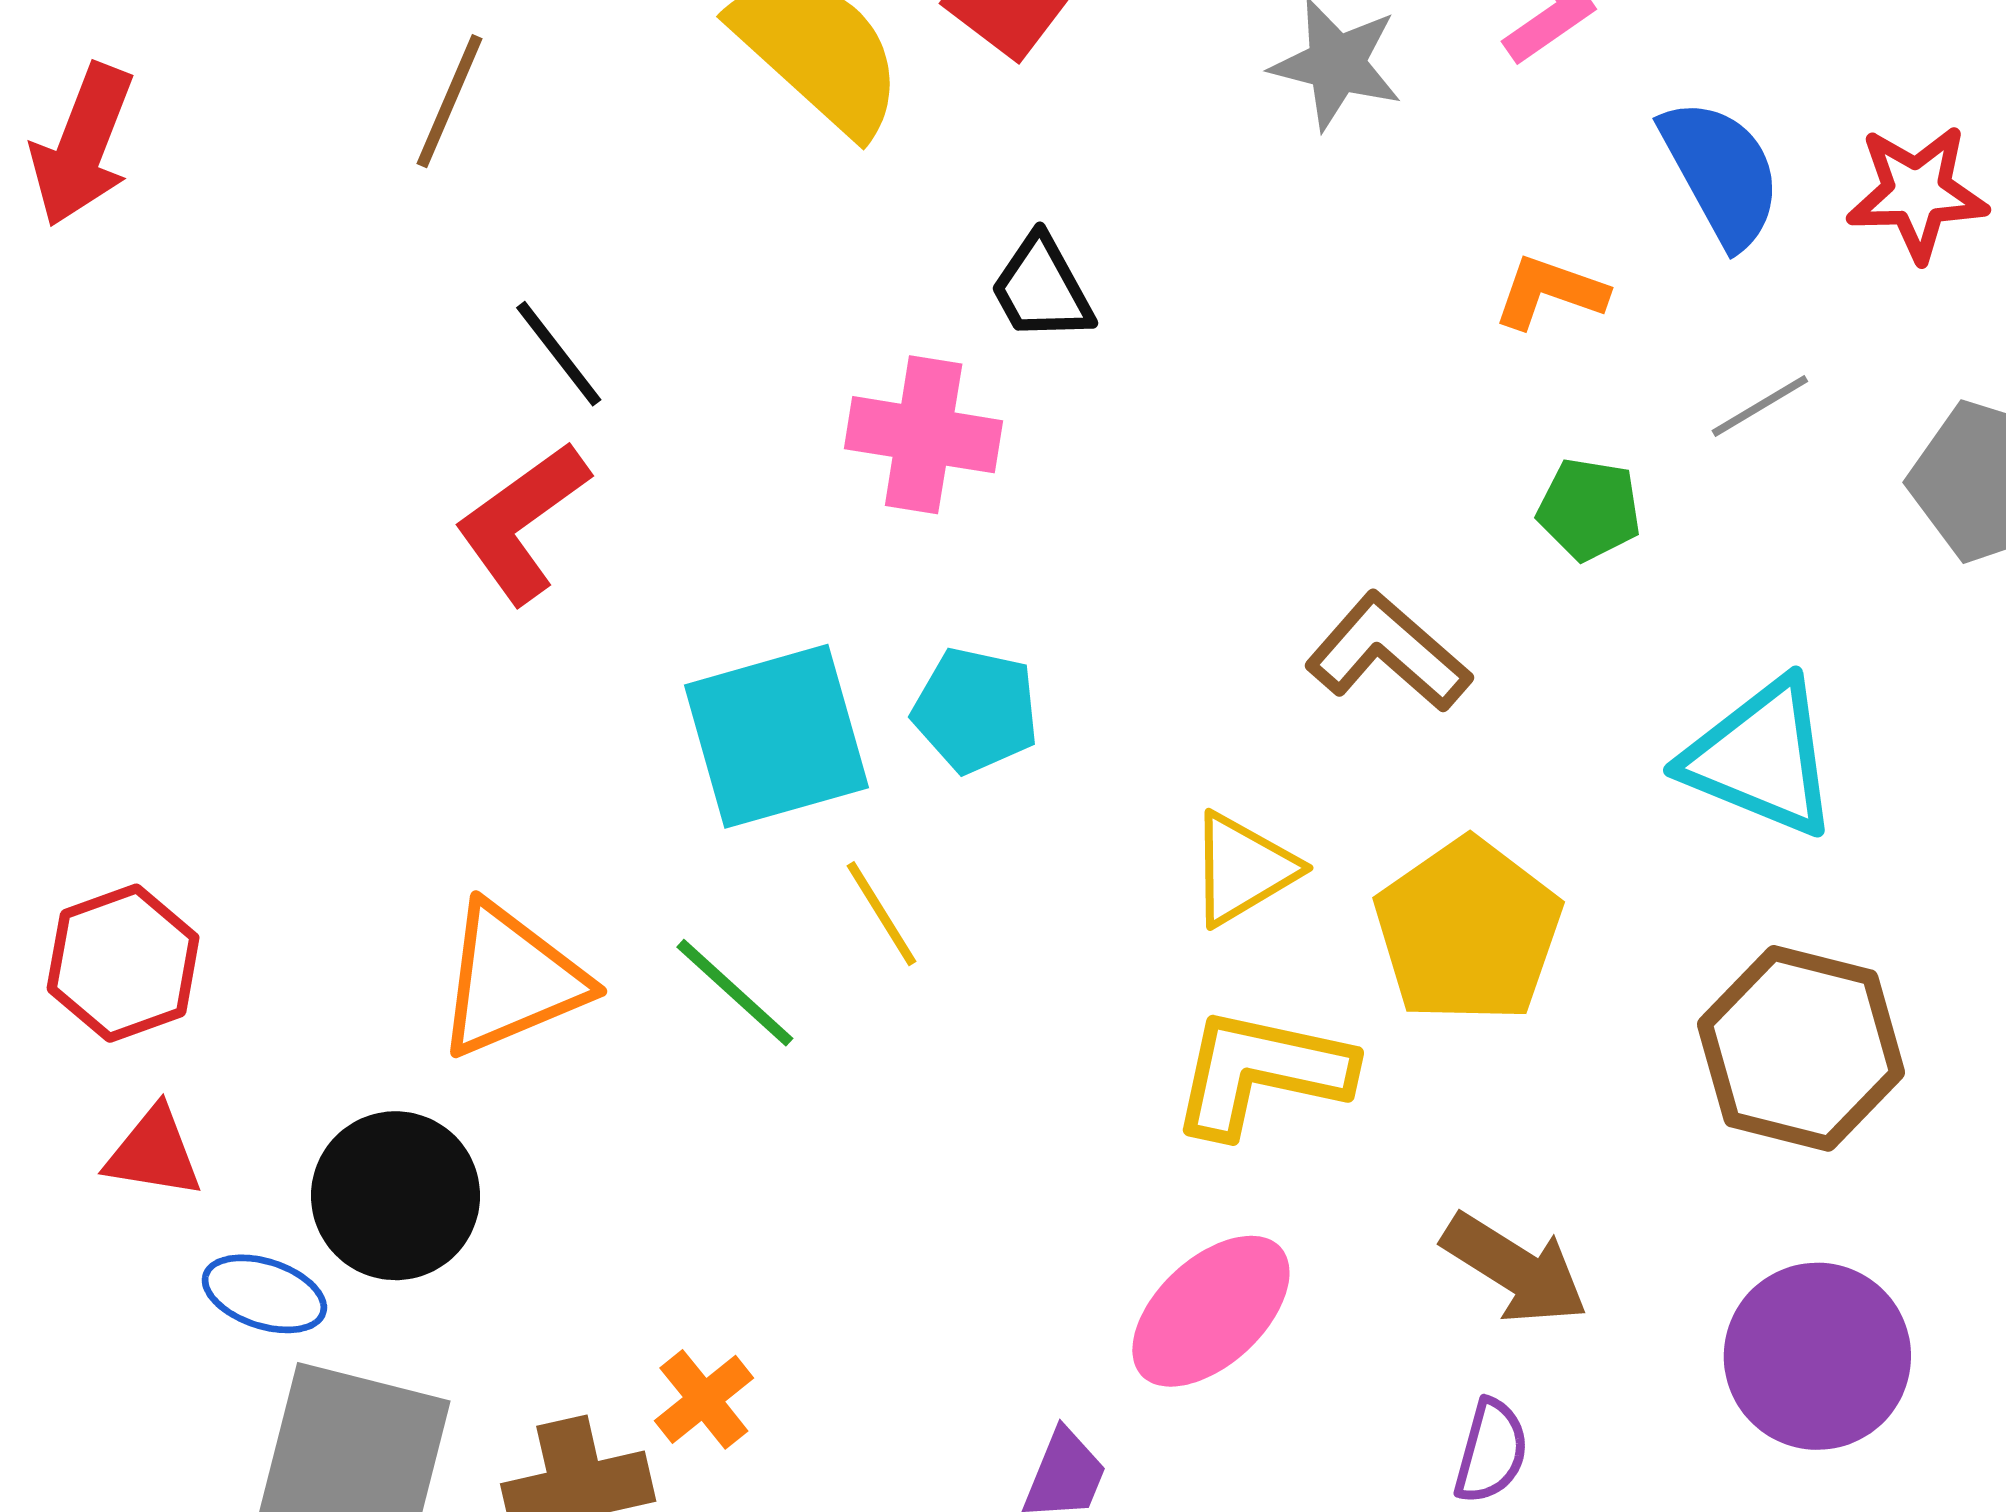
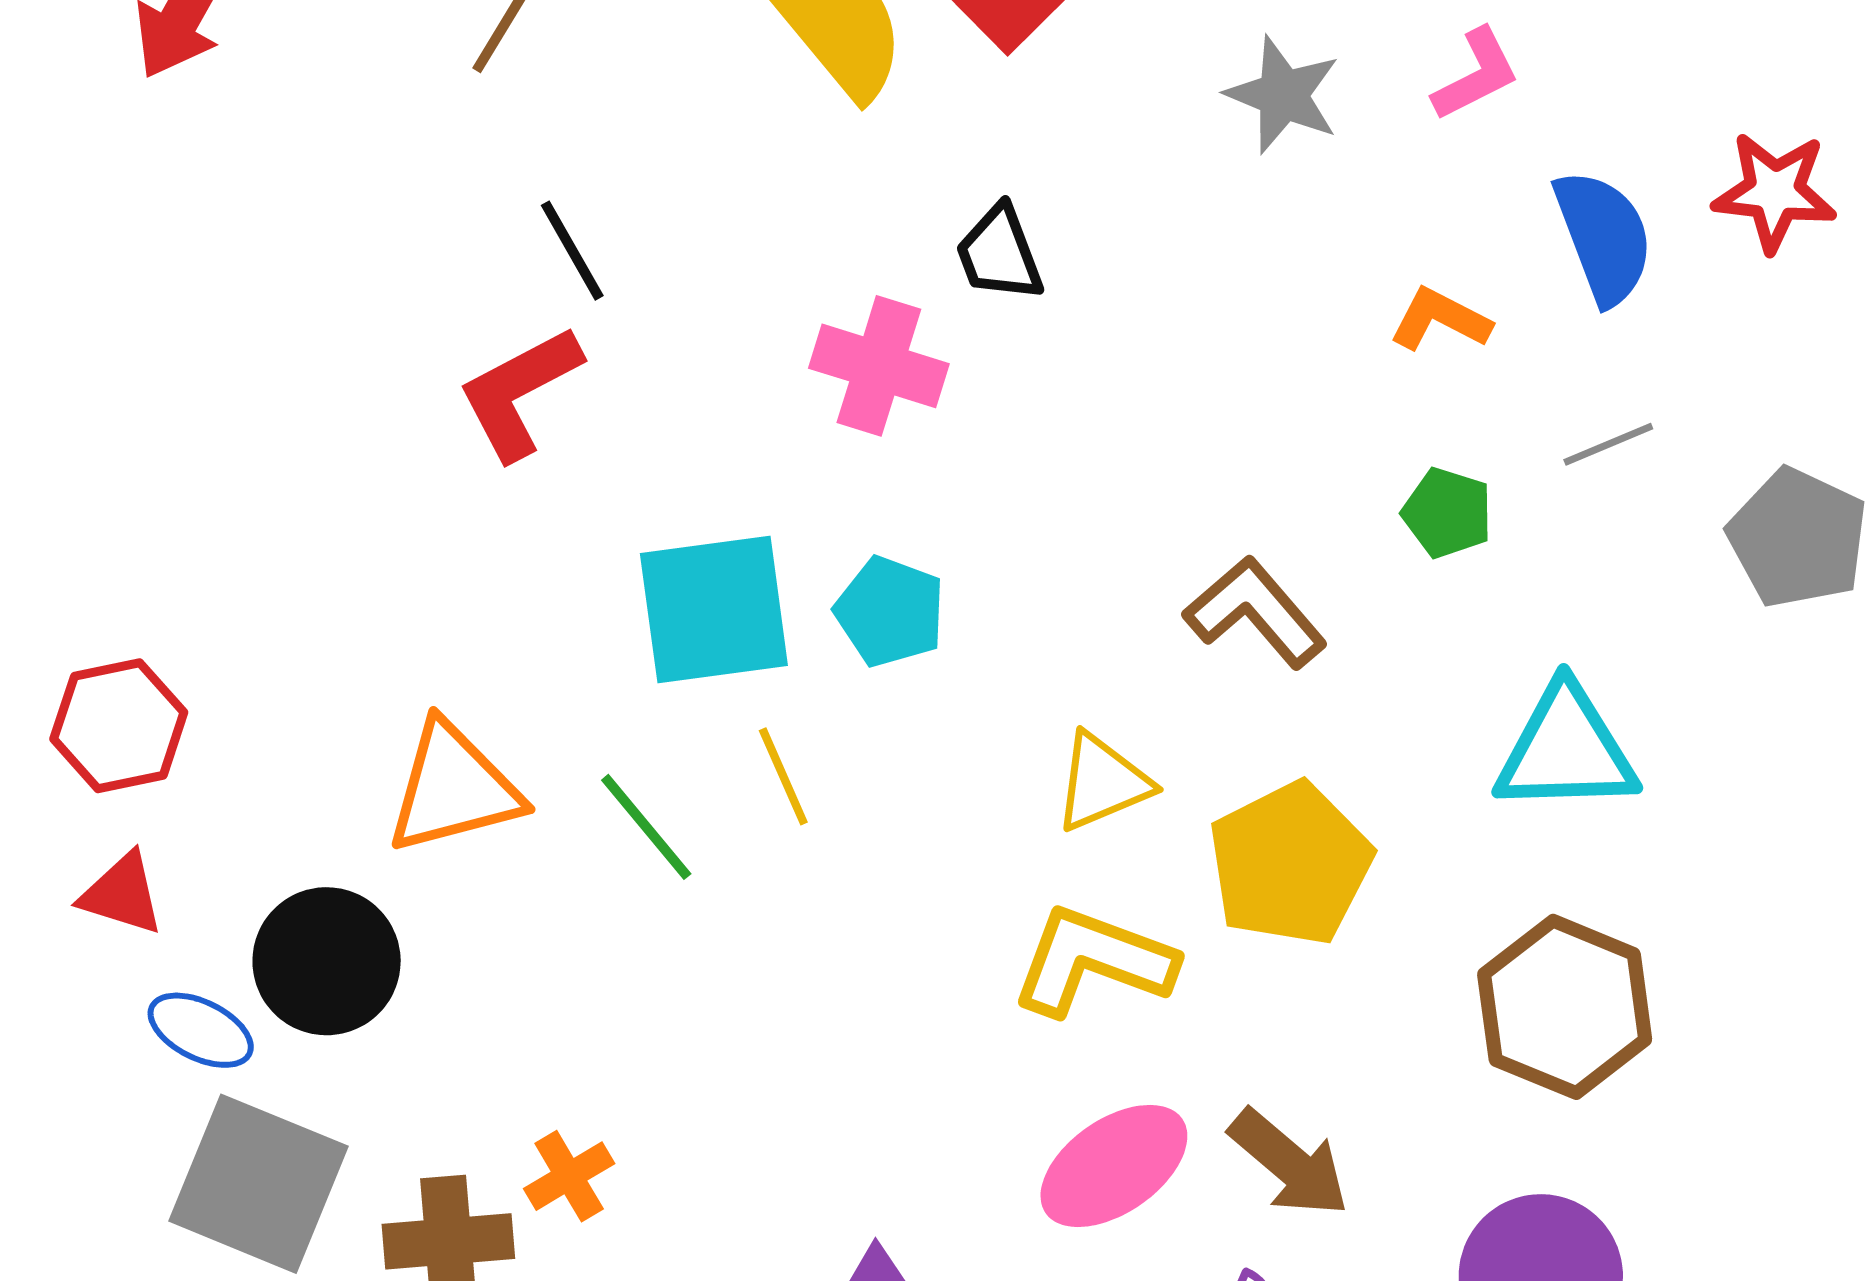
red star: (1917, 193) -> (1775, 192), moved
cyan triangle: (1761, 758) -> (1566, 750), turned -32
pink ellipse: (1211, 1311) -> (1114, 1166), moved

